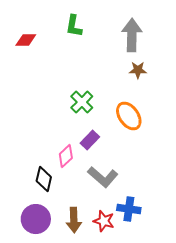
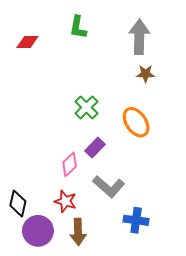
black diamond: (44, 179) -> (18, 203), moved
red star: (104, 221) -> (65, 201), moved

